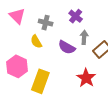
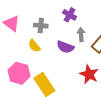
yellow rectangle: (40, 81) -> (44, 85), turned -45

